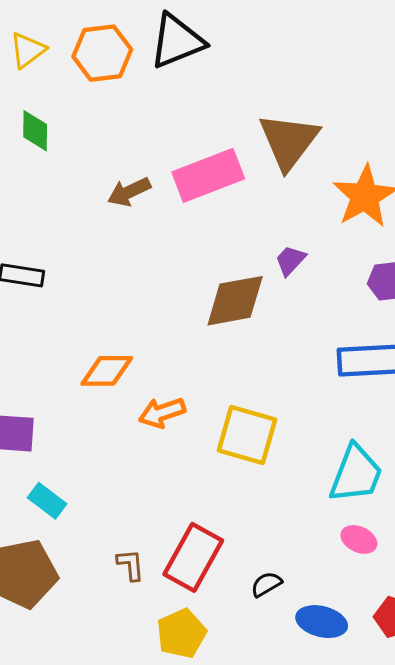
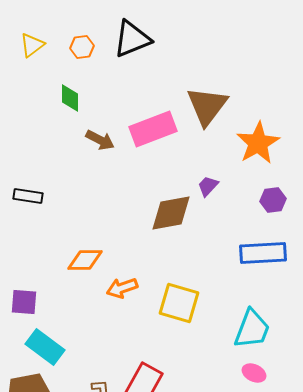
orange hexagon: (102, 53) -> (82, 47), size x0.6
green diamond: (35, 131) -> (70, 98), moved
brown arrow: (129, 192) -> (100, 140), turned -128
cyan rectangle: (47, 501) -> (45, 347), size x1.5

